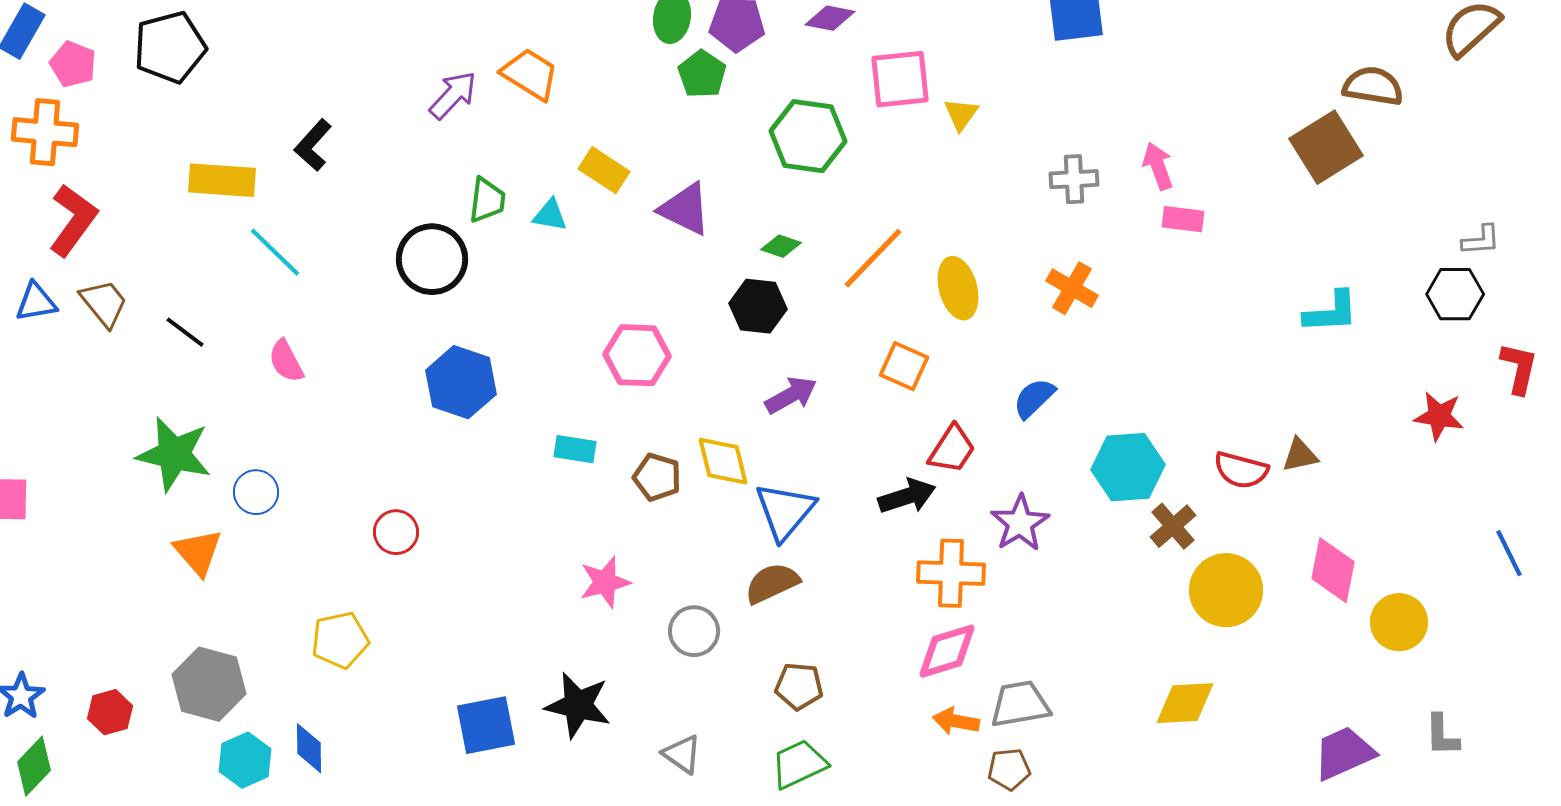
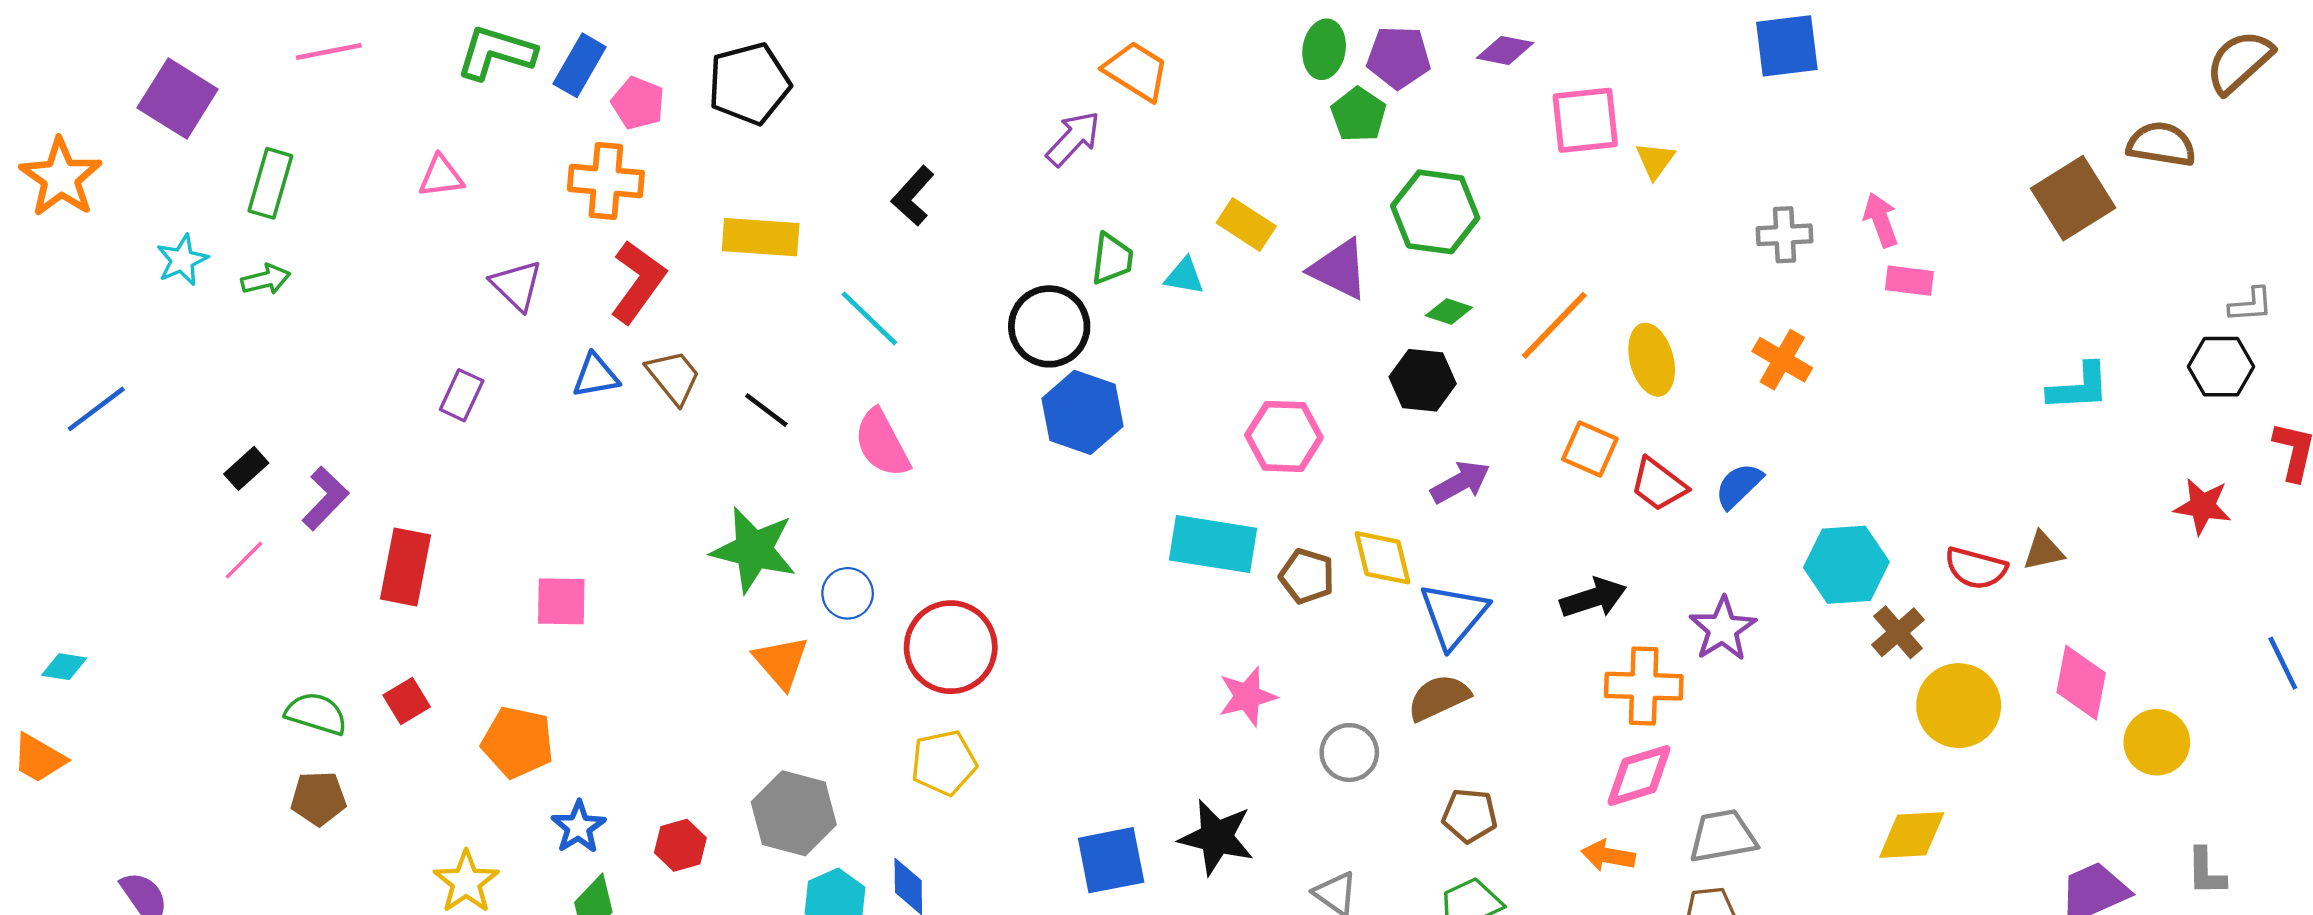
orange trapezoid: (530, 74) -> (1136, 71), moved
brown semicircle: (1373, 86) -> (2161, 144), moved
green hexagon: (808, 136) -> (1435, 212), moved
yellow rectangle: (222, 180) -> (761, 237), moved
pink semicircle: (286, 361) -> (882, 443), size x1.4
blue hexagon: (461, 382) -> (1082, 412), moved
cyan rectangle: (575, 449) -> (1213, 544), size x1.8
red trapezoid: (952, 449) -> (1659, 485), moved, turned 94
red circle: (396, 532) -> (951, 647), moved, size x1.8
orange arrow: (956, 721) -> (1608, 856), moved

